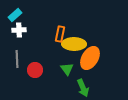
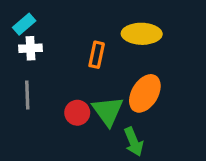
yellow ellipse: (74, 44) -> (142, 34), moved
green triangle: (67, 69) -> (108, 111), size x1.5
red circle: (35, 70) -> (77, 113), moved

